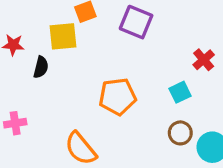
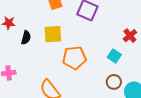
yellow square: (63, 36) -> (53, 34), moved
cyan square: (180, 92) -> (114, 56), turned -32

